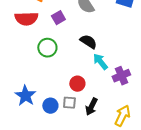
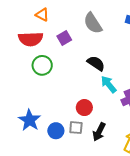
green circle: (47, 48) -> (42, 65), moved

